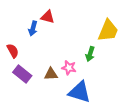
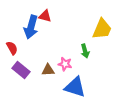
blue arrow: (33, 28) -> (31, 27), size x1.6
green arrow: (90, 54) -> (85, 51), turned -32

